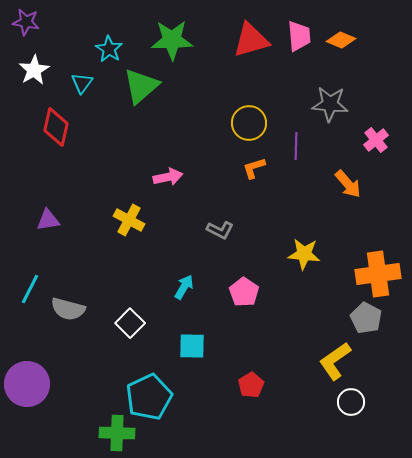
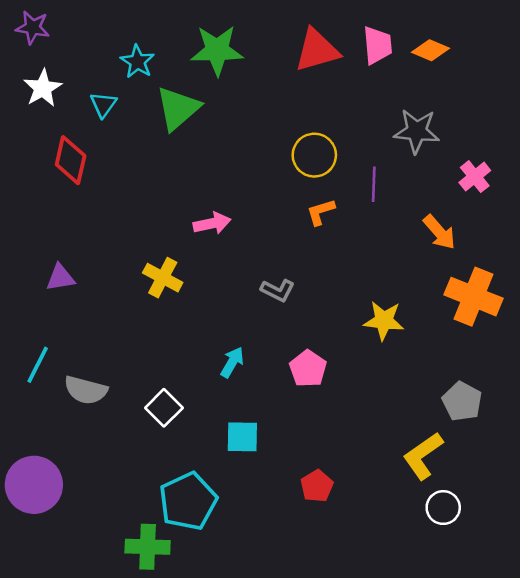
orange cross: (378, 274) -> (473, 297), moved, turned 30

